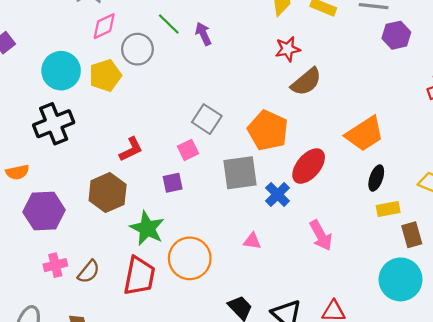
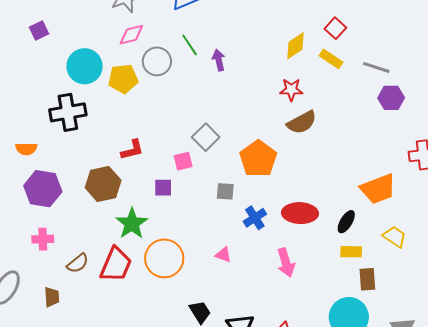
orange trapezoid: (365, 134) -> (378, 189), moved
red ellipse: (309, 166) -> (300, 213), moved, turned 40
gray square: (240, 173) -> (225, 191), size x0.6
brown semicircle: (89, 272) -> (78, 263), moved

